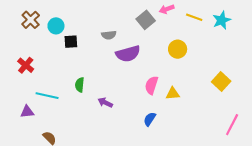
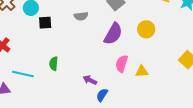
purple semicircle: (128, 54) -> (113, 34), moved, turned -45
purple arrow: (105, 103) -> (90, 80), moved
blue semicircle: (150, 119) -> (102, 95), moved

